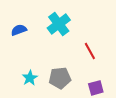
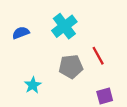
gray pentagon: (60, 78) -> (71, 67), moved

